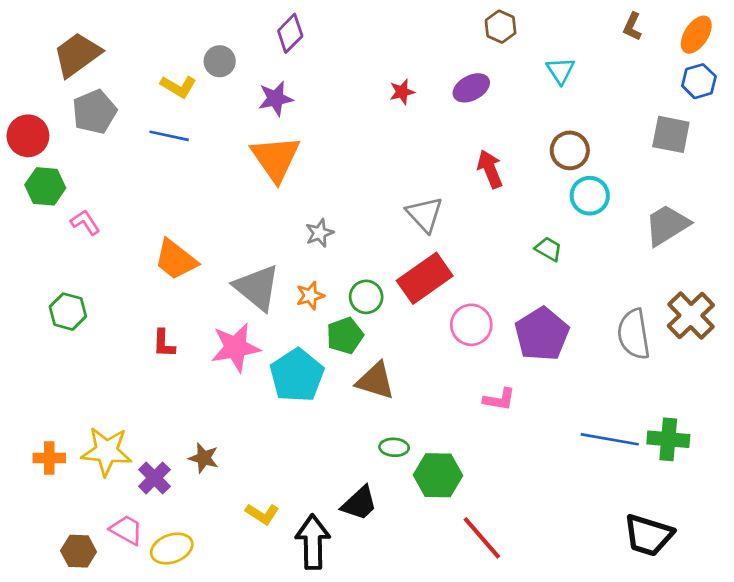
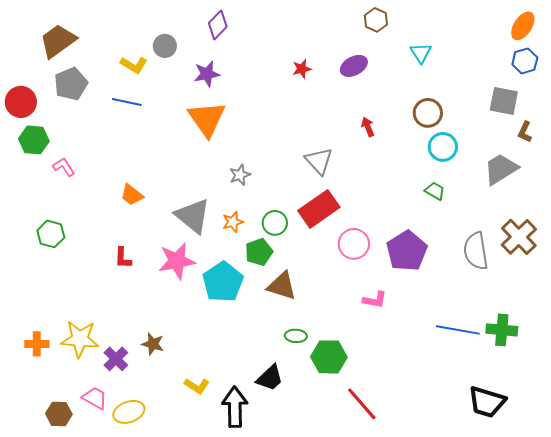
brown L-shape: (632, 27) -> (525, 132), moved
red arrow: (490, 169) -> (368, 127), size x0.7
green trapezoid: (548, 249) -> (435, 191), moved
orange trapezoid: (176, 260) -> (132, 195), size x0.7

